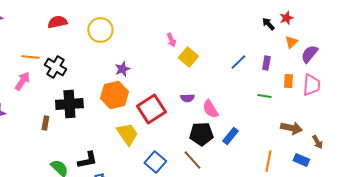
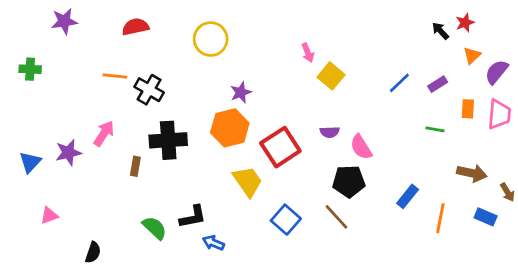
red semicircle: (57, 22) -> (135, 27), moved
purple rectangle: (266, 63) -> (438, 84), turned 48
pink arrow: (22, 81) -> (104, 133), moved
blue rectangle: (230, 136) -> (408, 196), moved

